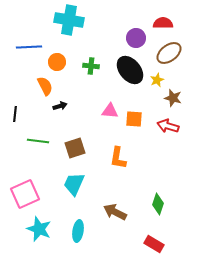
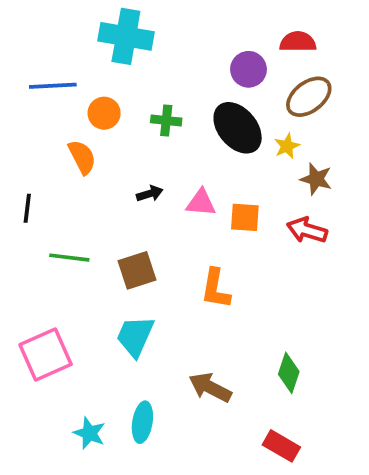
black arrow: (60, 106) -> (150, 194), moved
cyan star: (39, 229) -> (89, 433), moved, size x0.7

